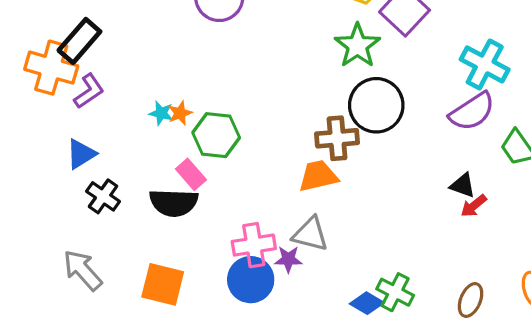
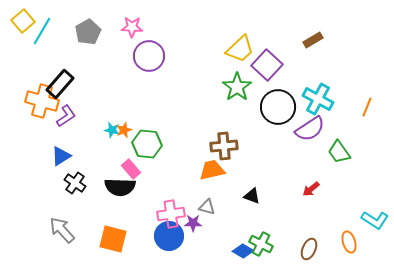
black circle: (376, 105) -> (278, 107), moved
black triangle: (463, 185) -> (252, 196), moved
gray triangle: (310, 234) -> (207, 207), size x0.7

